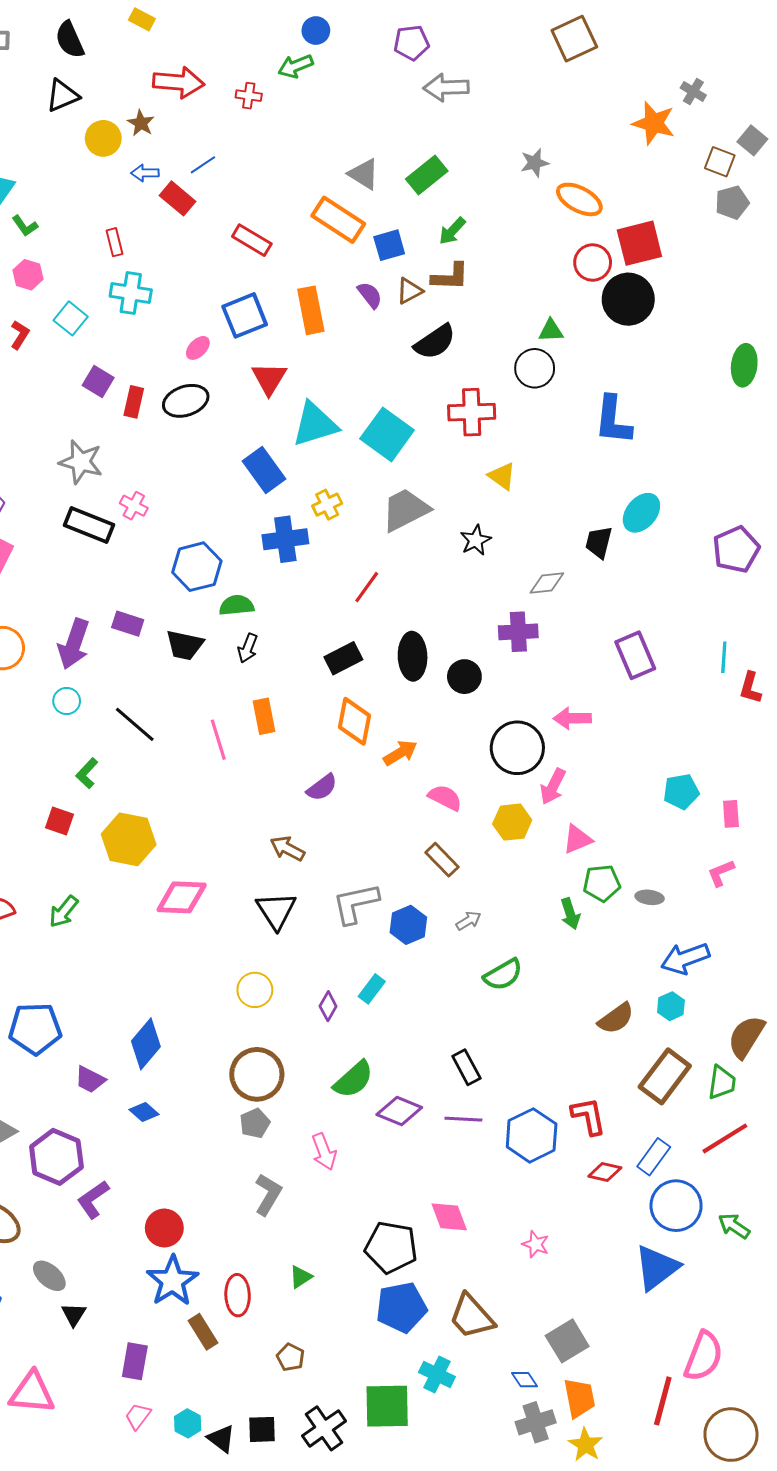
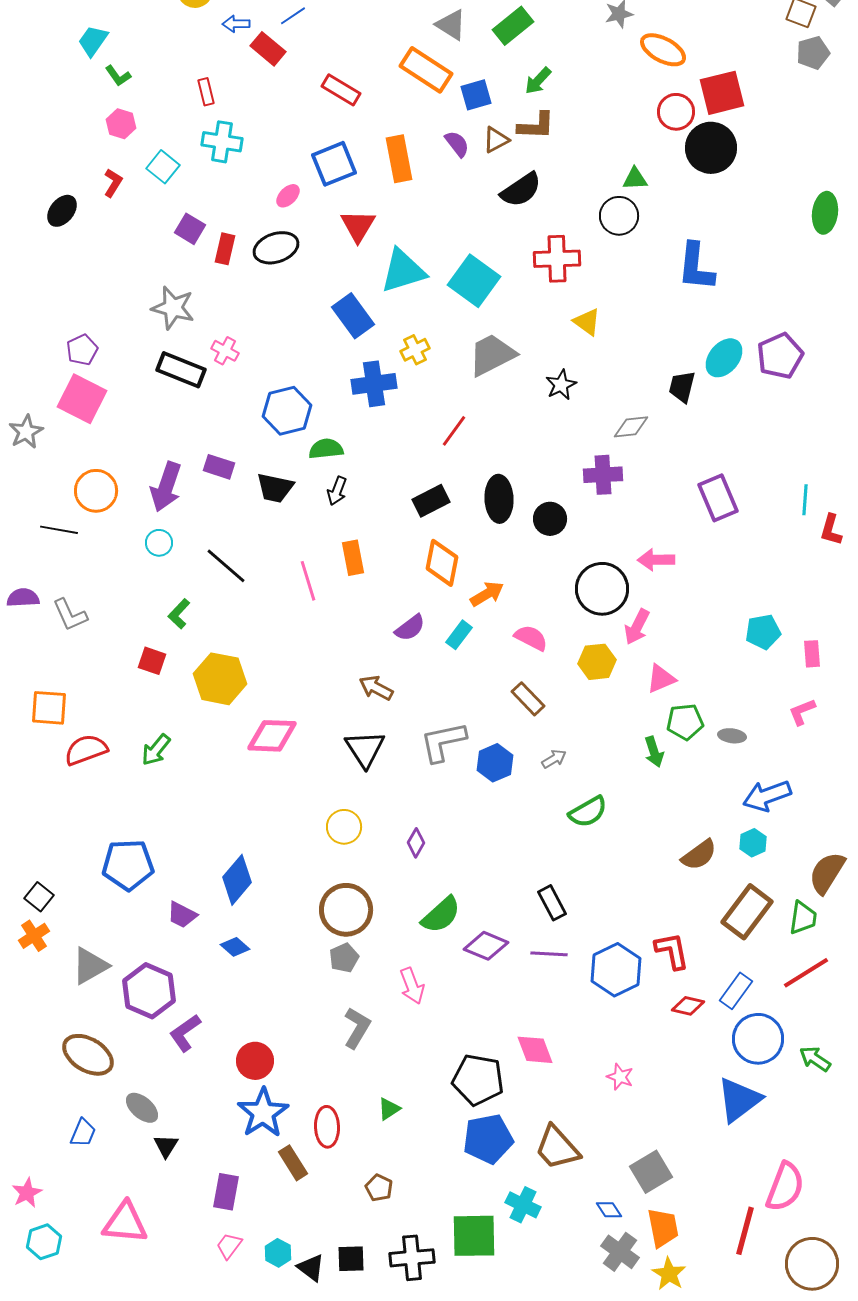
purple pentagon: (736, 549) -> (780, 356), moved
cyan rectangle: (372, 989) -> (459, 635), moved
gray cross: (536, 1422) -> (620, 1252), turned -36
black cross: (324, 1428) -> (412, 1258), turned 30

